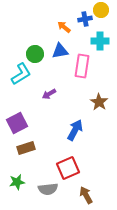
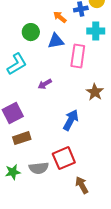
green circle: (35, 54) -> (31, 32), moved
gray semicircle: (48, 189) -> (39, 168), moved

